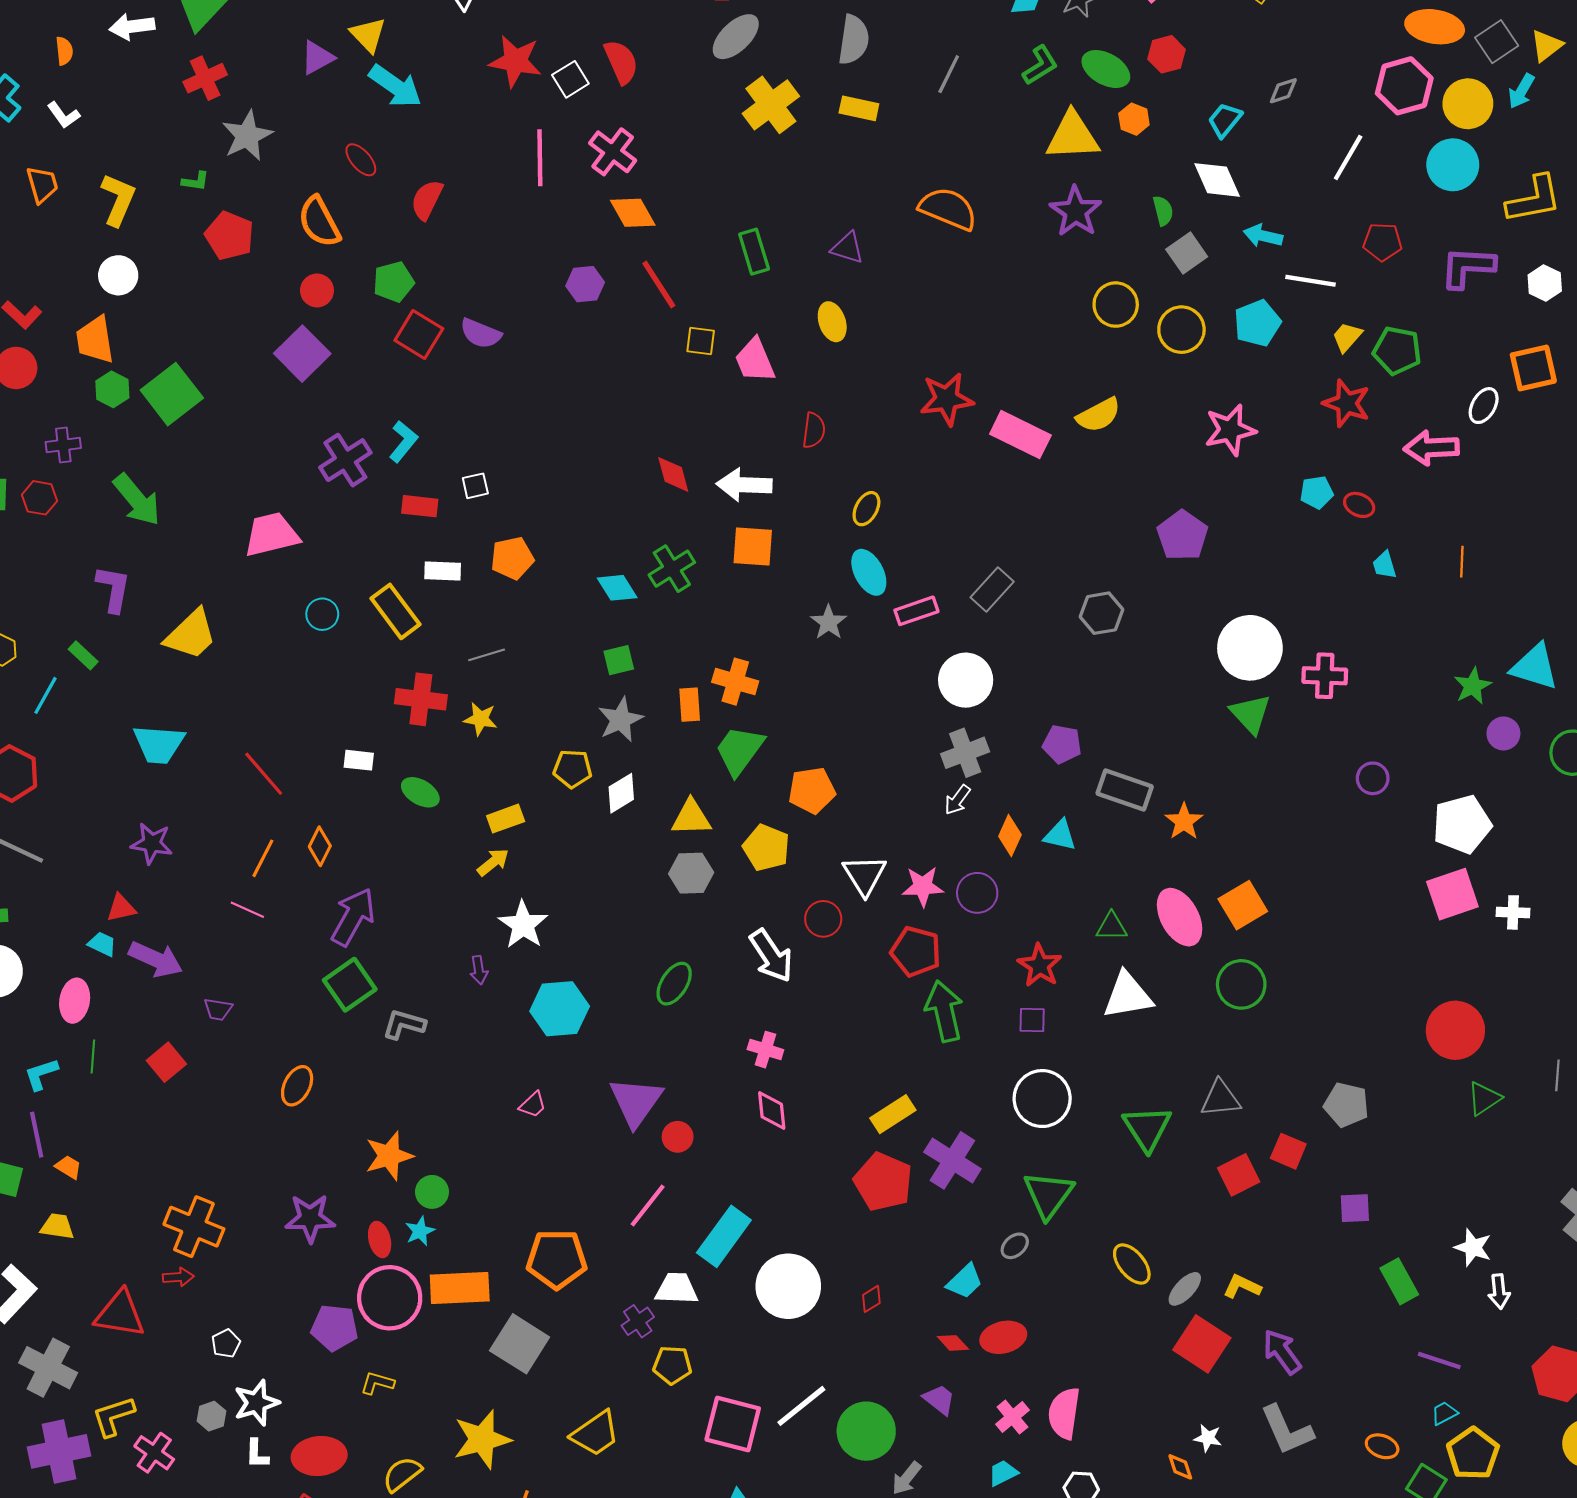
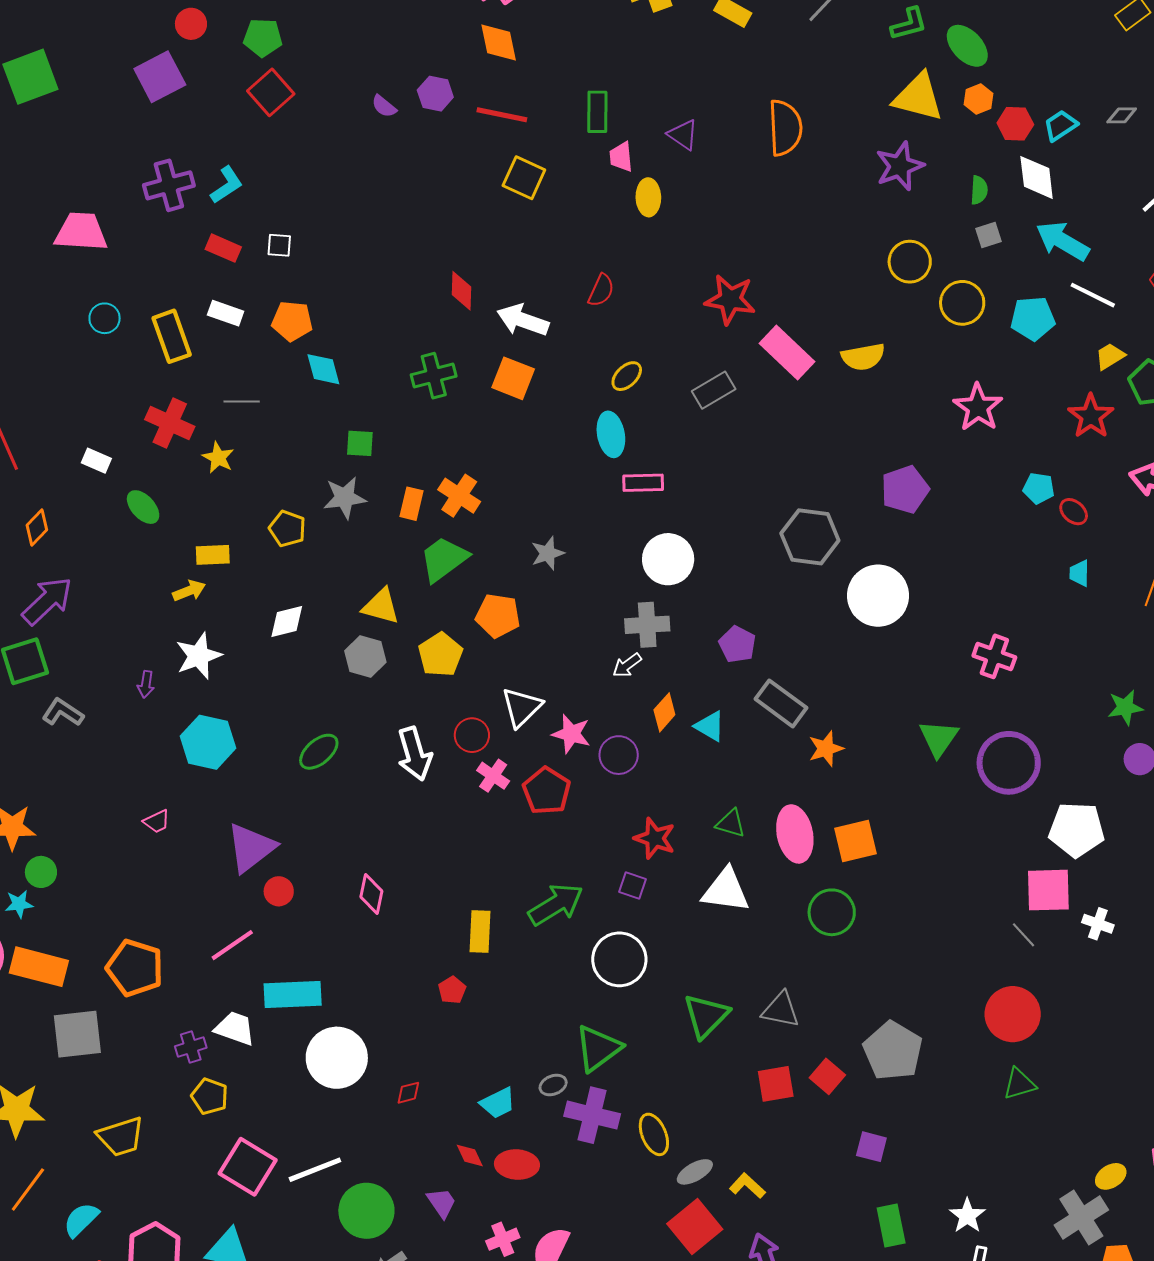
red hexagon: (1167, 54) -> (1015, 124), moved
orange semicircle: (948, 209) -> (785, 128), turned 48
cyan arrow: (1263, 236) -> (1062, 241), size x1.5
gray square: (1187, 253) -> (989, 235), size x0.7
red line: (659, 285) -> (502, 115), turned -63
purple semicircle: (481, 333) -> (384, 106), moved, size x0.7
yellow square: (701, 341) -> (524, 178), size x1.4
pink trapezoid: (755, 360) -> (621, 157), moved, size x0.7
pink star: (1230, 430) -> (978, 407), turned 30
cyan diamond: (617, 588) -> (323, 369), moved
gray rectangle: (992, 590) -> (714, 390), moved
gray hexagon: (1102, 613) -> (810, 537), size x1.4
gray star: (829, 622) -> (548, 553), moved
white circle: (1250, 648) -> (878, 596), moved
green triangle: (1251, 714) -> (939, 738), moved
purple circle: (1373, 778) -> (1009, 763), size x2.0
white diamond: (621, 793) -> (287, 622), moved
red star: (1040, 965) -> (655, 838), turned -30
green arrow: (944, 1011) -> (556, 904), moved, turned 54
pink cross: (765, 1050) -> (493, 776), moved
gray line: (1557, 1075) -> (1023, 935), moved, turned -64
gray pentagon: (1346, 1105) -> (893, 1051), size x1.4
yellow rectangle: (893, 1114) -> (480, 931), turned -72
purple cross: (952, 1160) -> (592, 1115), moved, turned -36
red pentagon: (883, 1182) -> (452, 990), size x0.5
cyan rectangle: (724, 1236) -> (293, 994), turned 34
gray square: (520, 1344) -> (77, 1034), turned 34

